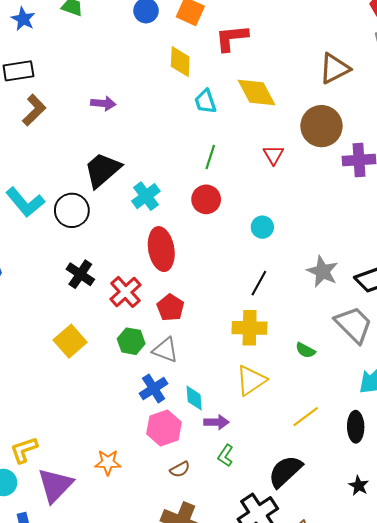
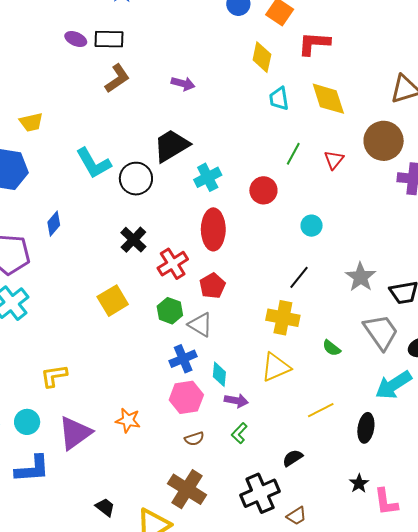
green line: (210, 157) -> (293, 154), moved
yellow L-shape: (24, 450) -> (54, 376), moved
black semicircle: (285, 471) -> (293, 458), size x0.6

